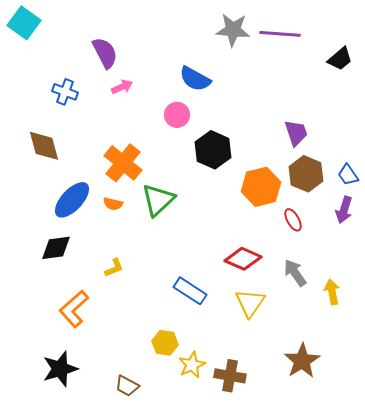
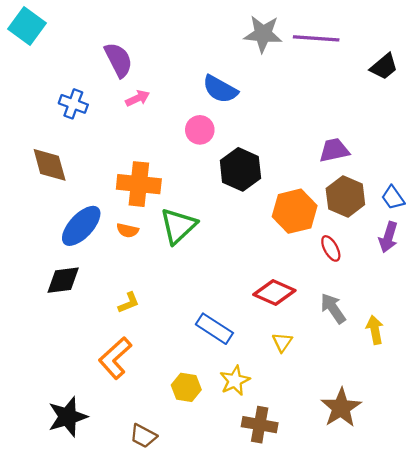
purple trapezoid: (296, 133) -> (334, 150), turned -84
orange cross: (123, 163) -> (139, 184), turned -33
yellow triangle: (250, 303) -> (282, 342), size x0.6
orange L-shape: (74, 309) -> (115, 358), moved
yellow star: (192, 365) -> (235, 381), moved

